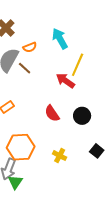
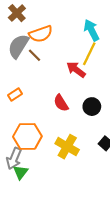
cyan arrow: (60, 39) -> (91, 30), moved
orange semicircle: (30, 47) -> (41, 34), size x1.6
yellow cross: (60, 156) -> (67, 147), size x1.6

